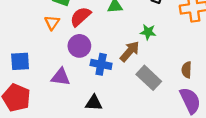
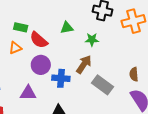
red semicircle: (80, 17) -> (39, 40), turned -90
orange triangle: (52, 23) -> (15, 48), turned 40
green star: (148, 32) -> (92, 40), moved

